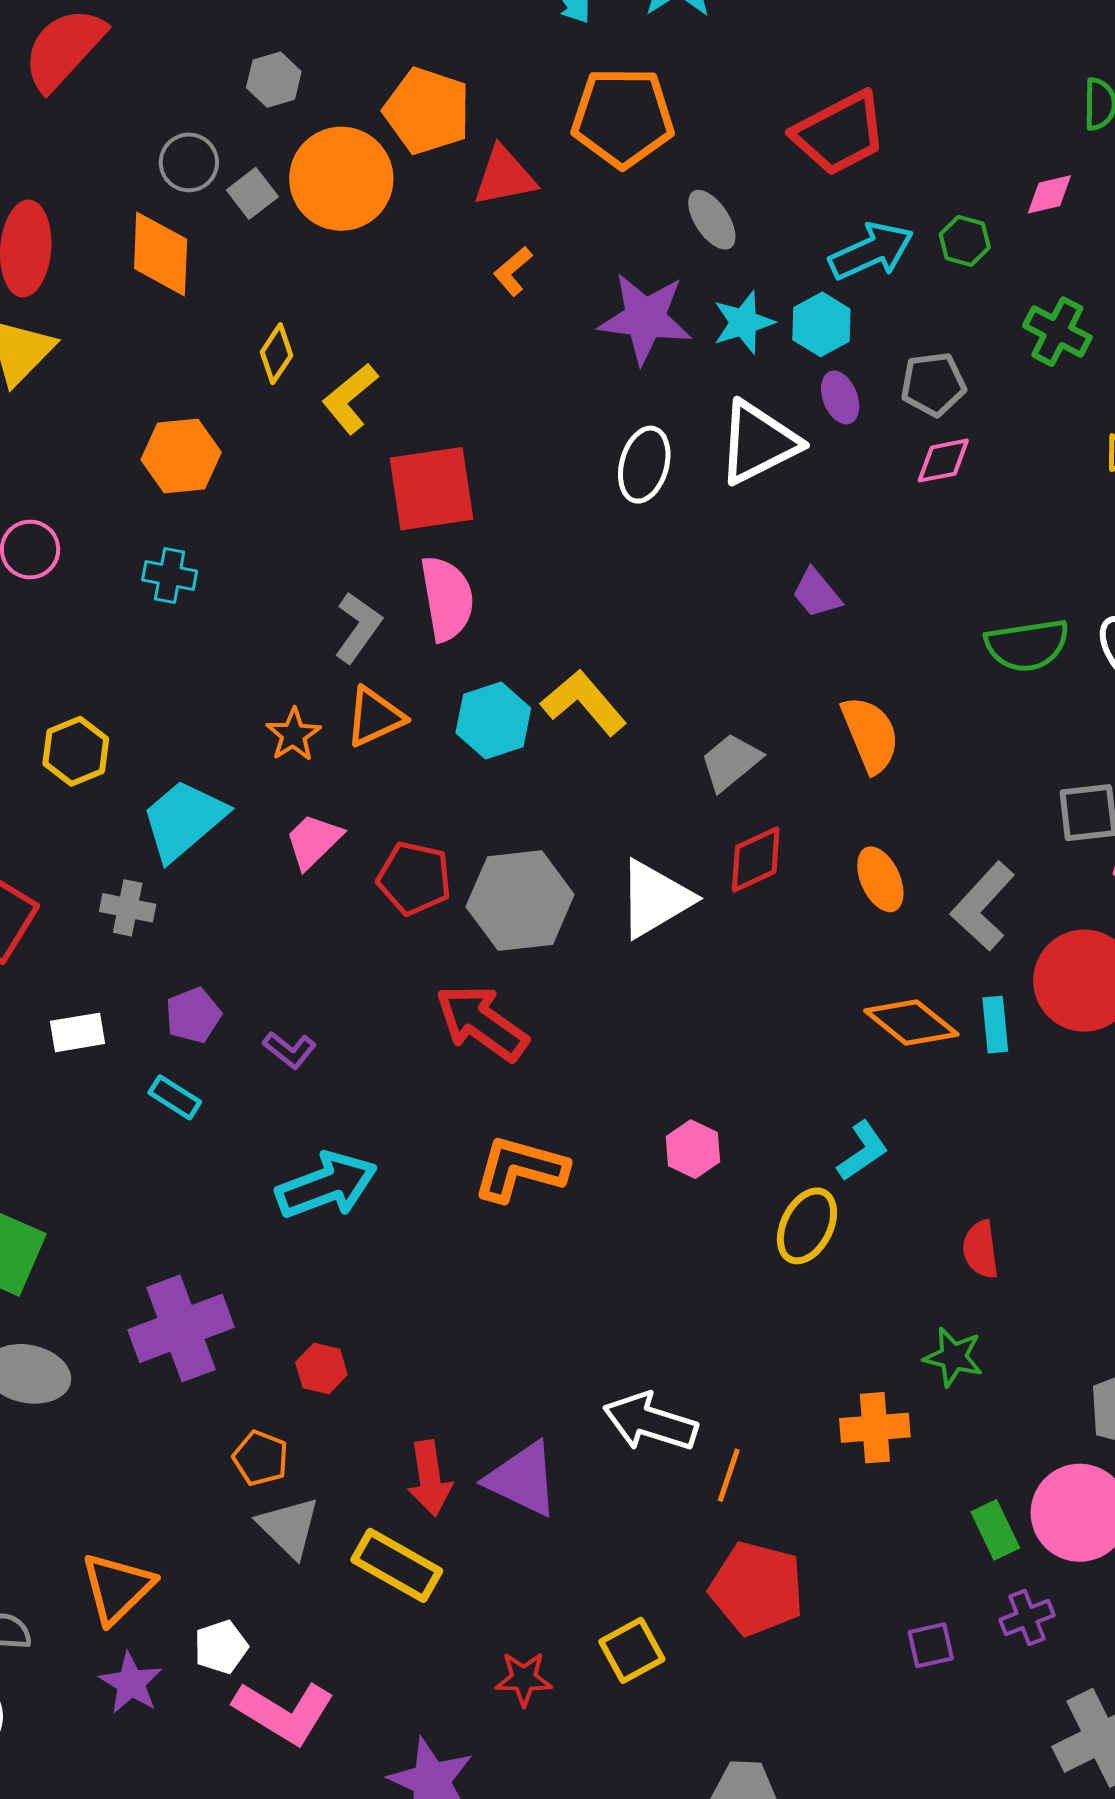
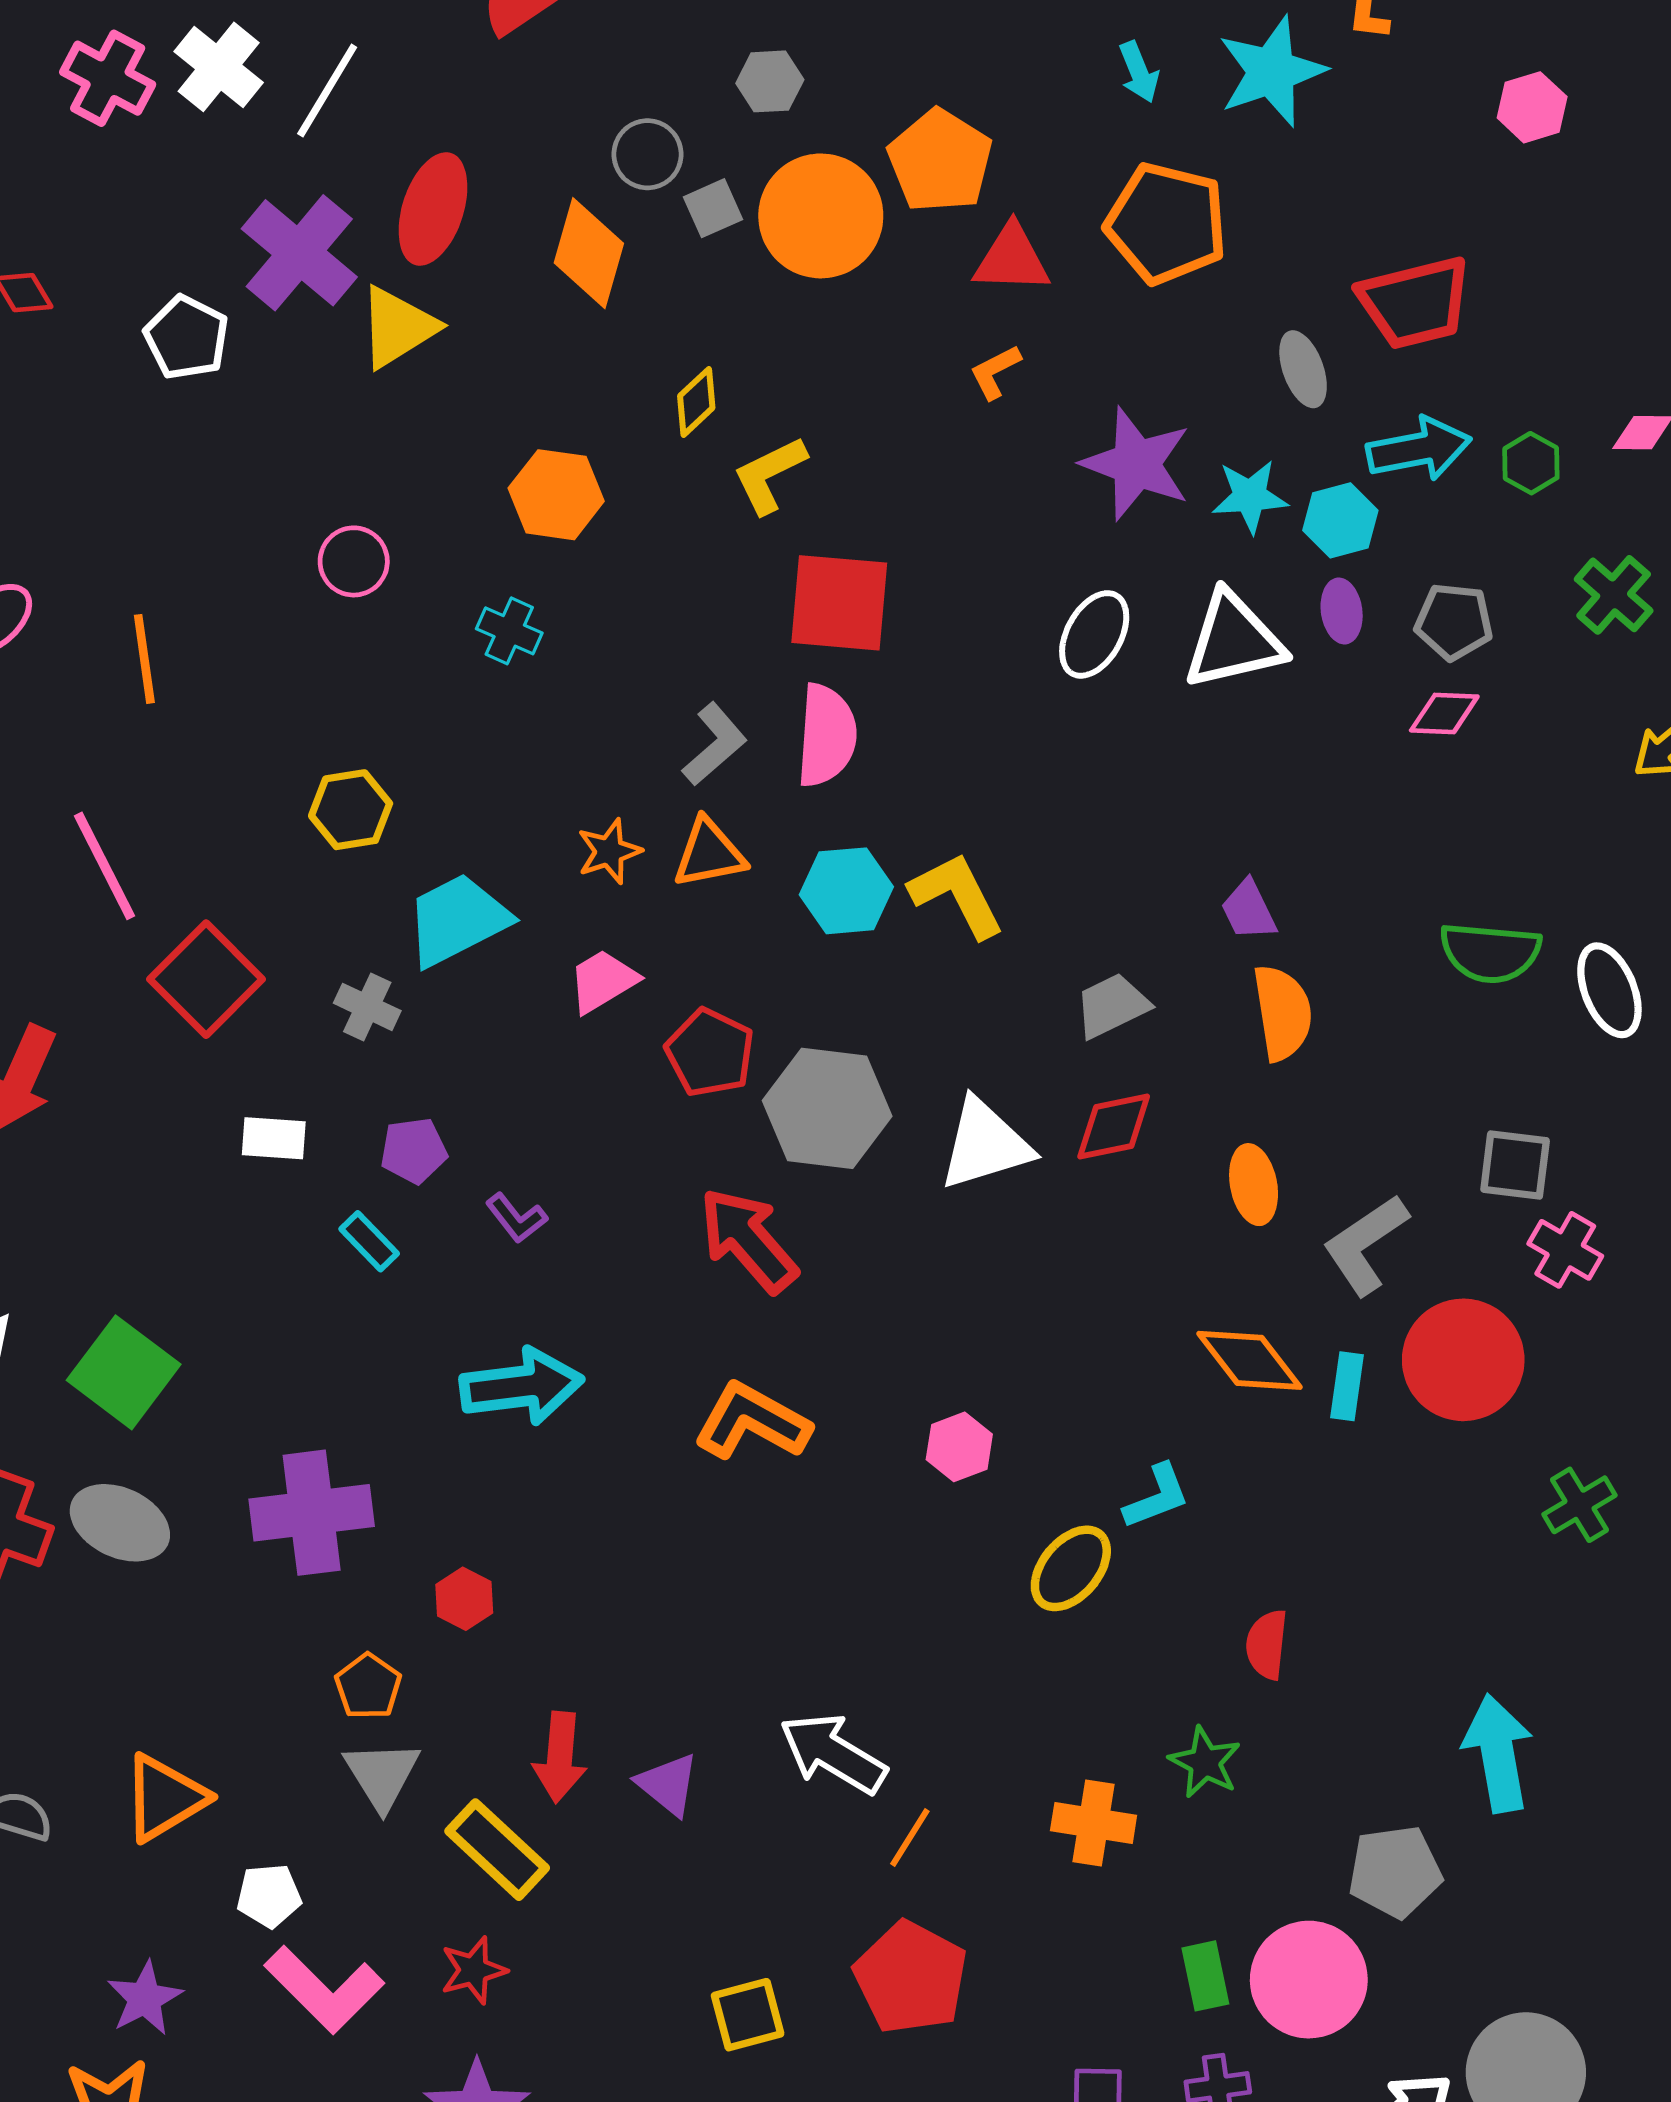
gray ellipse: (712, 220) -> (1303, 369), moved
purple trapezoid: (816, 593) -> (1249, 910), moved
purple triangle: (523, 1479) -> (668, 1784), size x0.7
red star: (524, 1679) -> (474, 1970), moved, turned -30
purple star: (131, 1683) -> (145, 1998), moved

